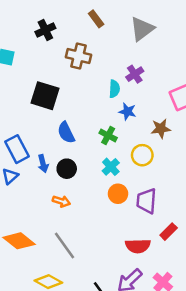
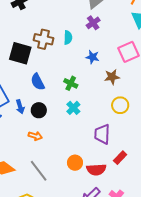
brown cross: (78, 56) -> (43, 39), moved
purple cross: (135, 74) -> (93, 23), moved
cyan semicircle: (114, 89) -> (68, 38), moved
blue star: (127, 112) -> (92, 57), moved
yellow circle: (142, 155) -> (120, 105), moved
orange circle: (118, 194) -> (75, 163), moved

